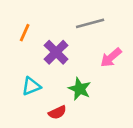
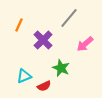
gray line: (90, 23) -> (69, 18), turned -35
cyan triangle: (31, 86) -> (24, 76), moved

